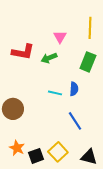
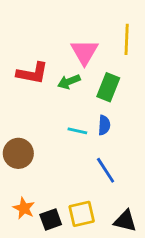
pink triangle: (60, 37) -> (84, 52), size x1.5
green rectangle: (88, 62) -> (108, 87), moved
yellow square: (58, 152) -> (82, 214), turned 30

